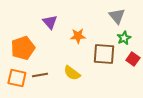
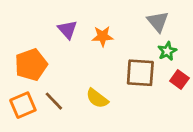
orange star: (78, 36) -> (103, 36), moved
brown line: (40, 75) -> (54, 101), turned 56
orange square: (17, 78) -> (23, 105), turned -36

